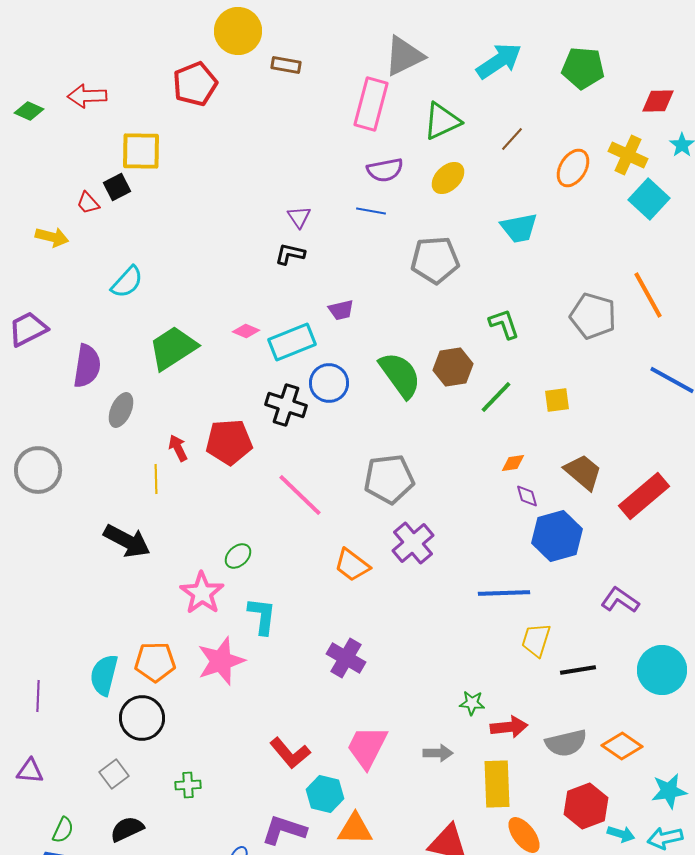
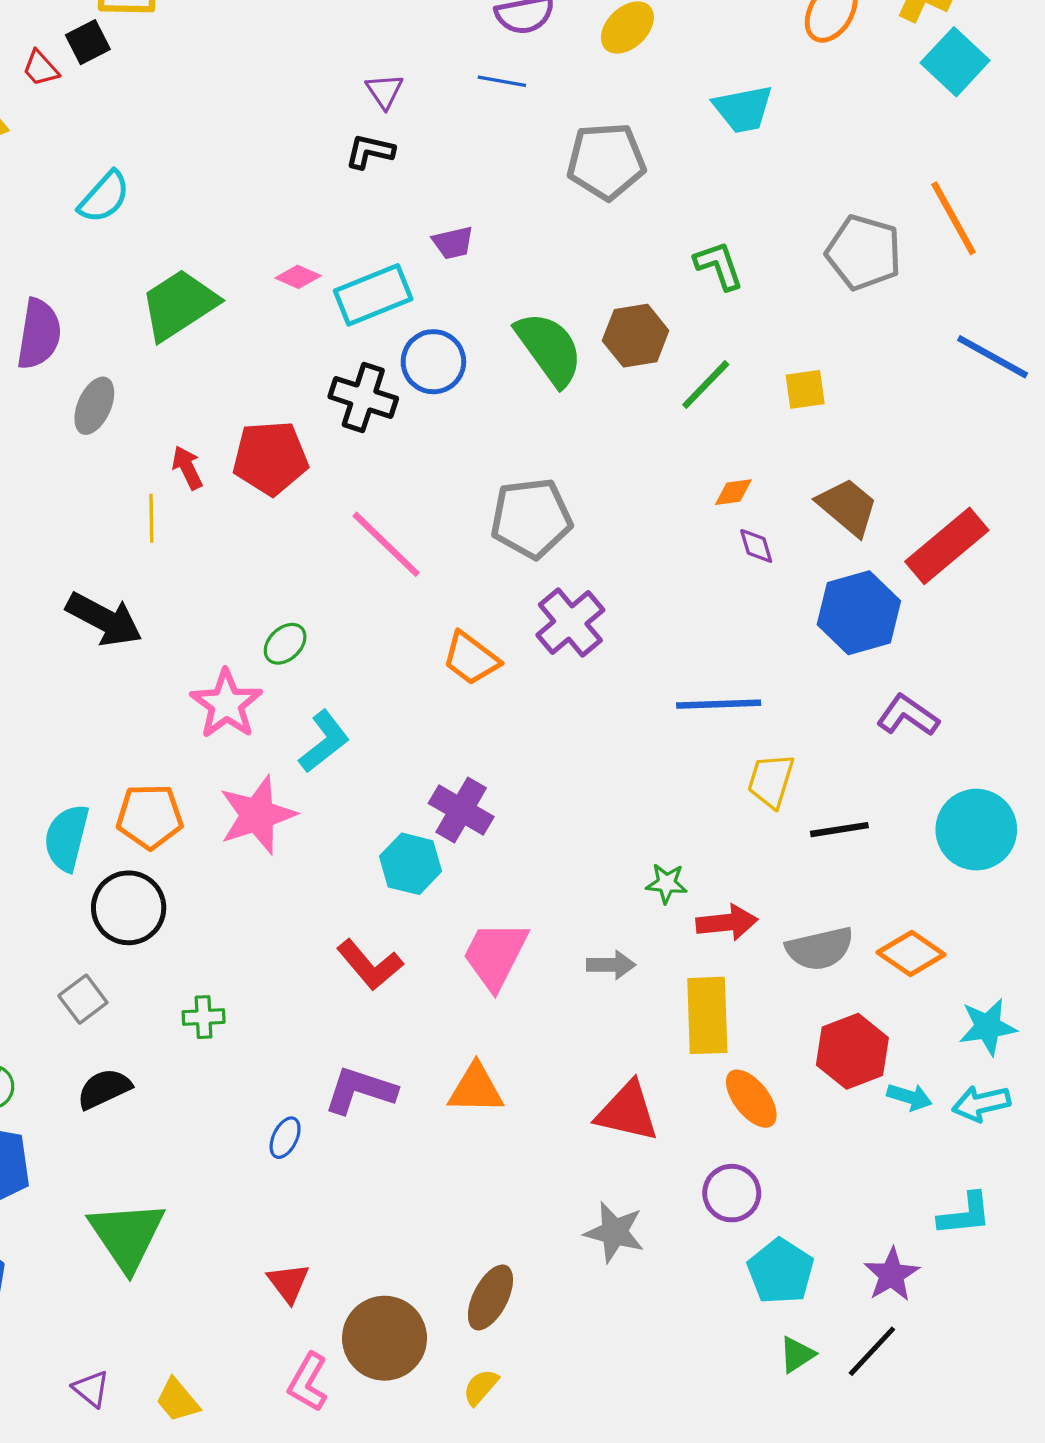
blue hexagon: (557, 536) -> (859, 613), moved
cyan L-shape: (262, 616) -> (324, 742), turned 45
cyan hexagon: (325, 794) -> (411, 864), moved

